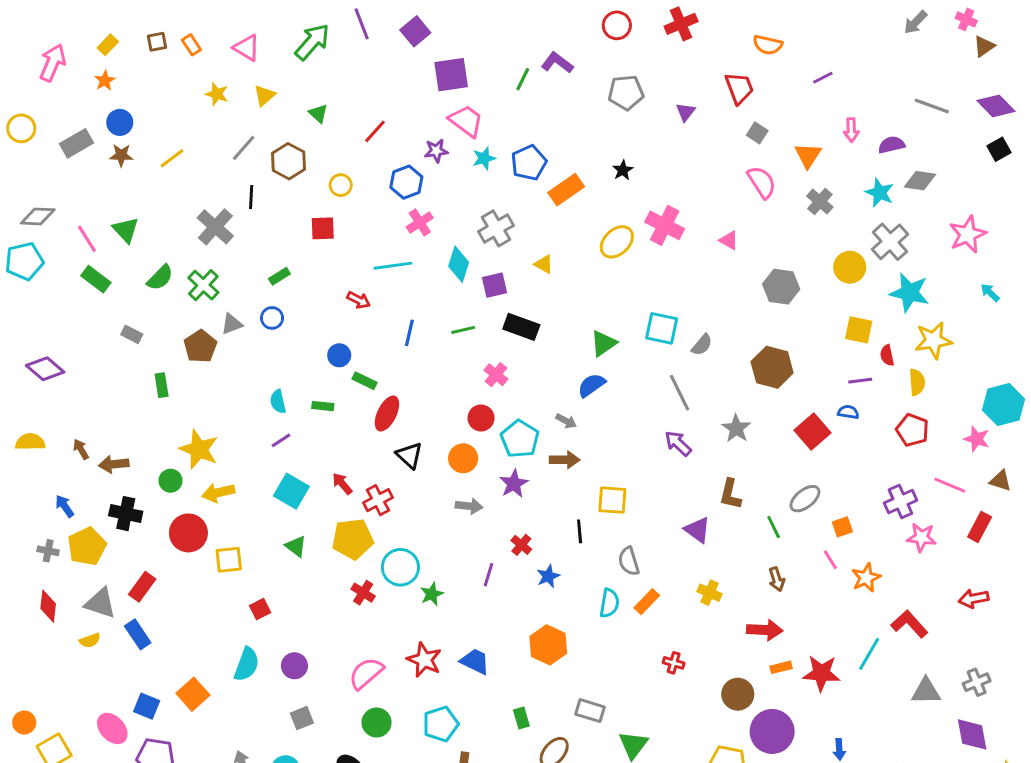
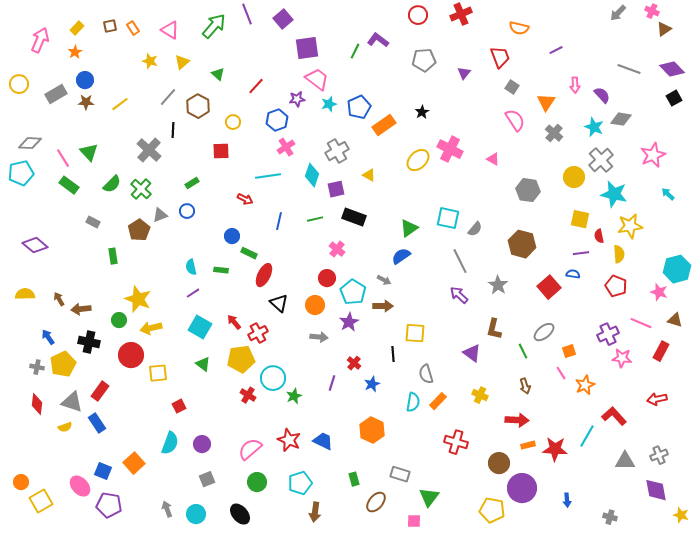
purple semicircle: (892, 145) -> (602, 95), turned 60
red cross: (674, 663) -> (456, 442), size x1.6

